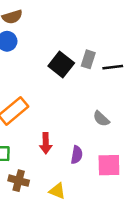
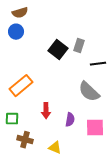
black line: (113, 67) -> (98, 64), moved
gray semicircle: (101, 119) -> (89, 92), size x1.6

